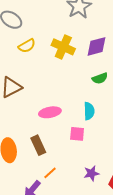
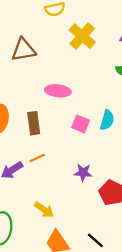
yellow cross: (63, 47) -> (82, 36), moved
cyan semicircle: (89, 111) -> (107, 120), moved

